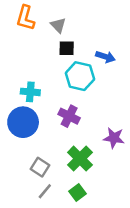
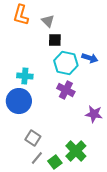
blue arrow: (105, 57) -> (90, 58), moved
purple cross: (69, 116) -> (66, 90), moved
green cross: (80, 159) -> (76, 151), moved
green square: (78, 192) -> (55, 162), moved

